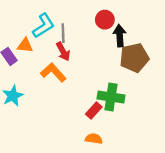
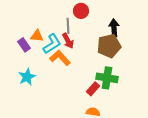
red circle: (105, 20) -> (81, 11), moved
cyan L-shape: (43, 26) -> (52, 44), moved
brown pentagon: (134, 58) -> (109, 46), moved

